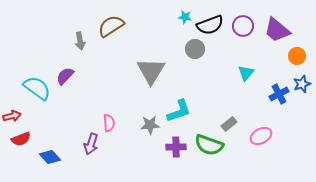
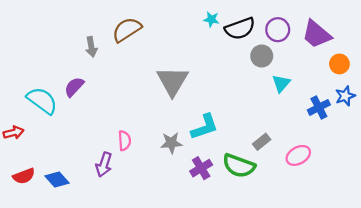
gray circle: (195, 49) -> (262, 56), moved
red semicircle: (21, 139) -> (24, 176), moved
purple cross: (176, 147) -> (201, 168), turned -30

